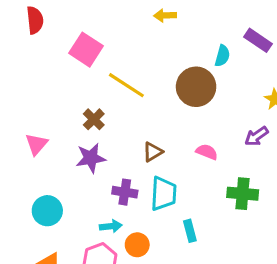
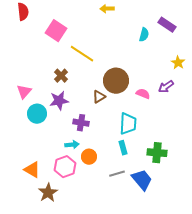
brown circle: (196, 87) -> (116, 81), moved
pink semicircle: (207, 152) -> (143, 94), moved
cyan trapezoid: (164, 194) -> (128, 124), moved
green cross: (243, 194) -> (157, 153), moved
cyan circle: (47, 211) -> (37, 114), moved

